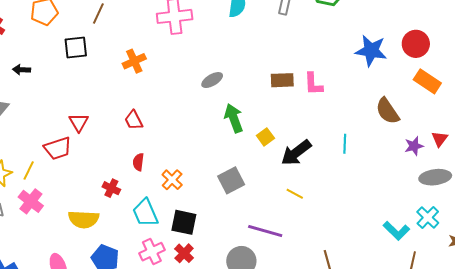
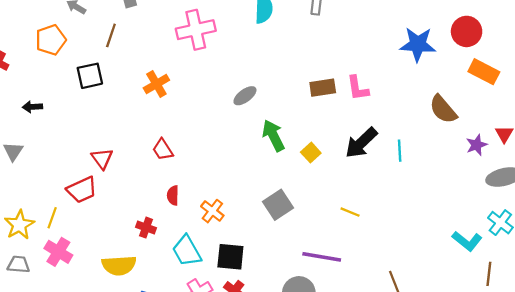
black arrow: (296, 153) -> (361, 143), moved

